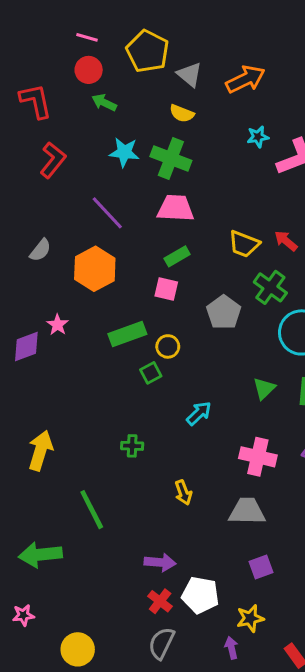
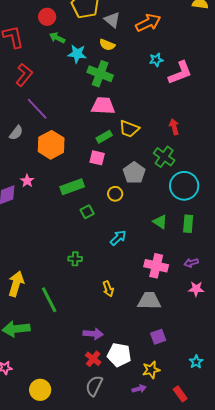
cyan star: (124, 152) -> (77, 54), moved
purple line: (107, 213) -> (37, 109), moved
red arrow: (286, 241) -> (174, 127), turned 35
yellow trapezoid: (244, 244) -> (129, 129), moved
yellow circle: (168, 346) -> (115, 194), moved
green triangle: (264, 388) -> (160, 222), turned -42
yellow arrow: (40, 451) -> (16, 284), moved
purple arrow: (231, 648) -> (139, 389), turned 88

